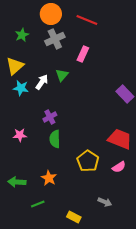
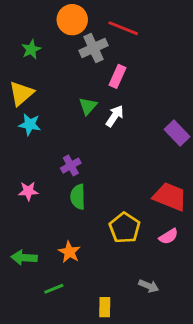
gray cross: (55, 39) -> (93, 48), moved
white arrow: (42, 82) -> (115, 116), moved
yellow rectangle: (74, 217) -> (105, 307), turned 64

